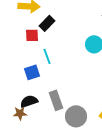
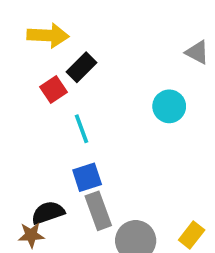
red square: (32, 35) -> (54, 90), turned -32
blue square: (32, 72) -> (87, 177), moved

